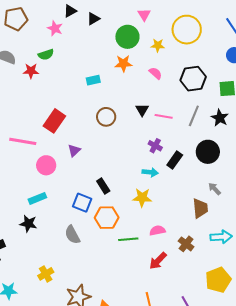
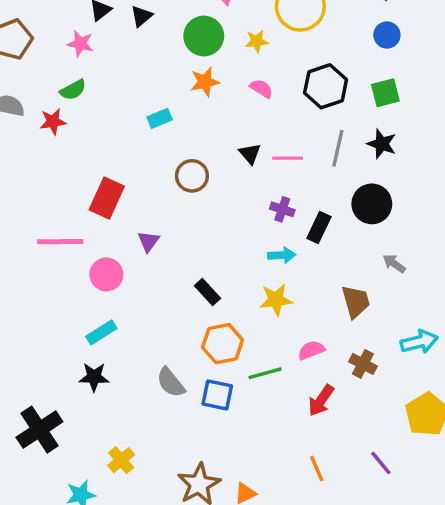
blue square: (82, 203) -> (217, 395), moved
brown trapezoid: (200, 208) -> (356, 302), moved
yellow cross: (46, 274) -> (121, 460), moved

